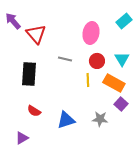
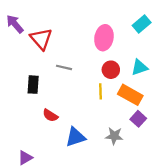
gray line: (65, 59) -> (64, 67), moved
cyan triangle: (122, 59) -> (139, 67), turned 42
black rectangle: (29, 74) -> (33, 85), size x0.7
red semicircle: (34, 111) -> (50, 115), moved

